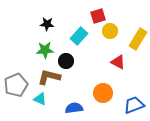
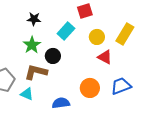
yellow circle: (110, 31) -> (97, 37), moved
green star: (45, 50) -> (32, 45), turned -30
blue trapezoid: (134, 105) -> (121, 86), moved

